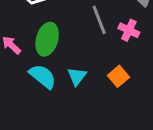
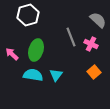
cyan semicircle: (43, 76) -> (33, 75), turned -30
orange square: (118, 76) -> (94, 72), moved

